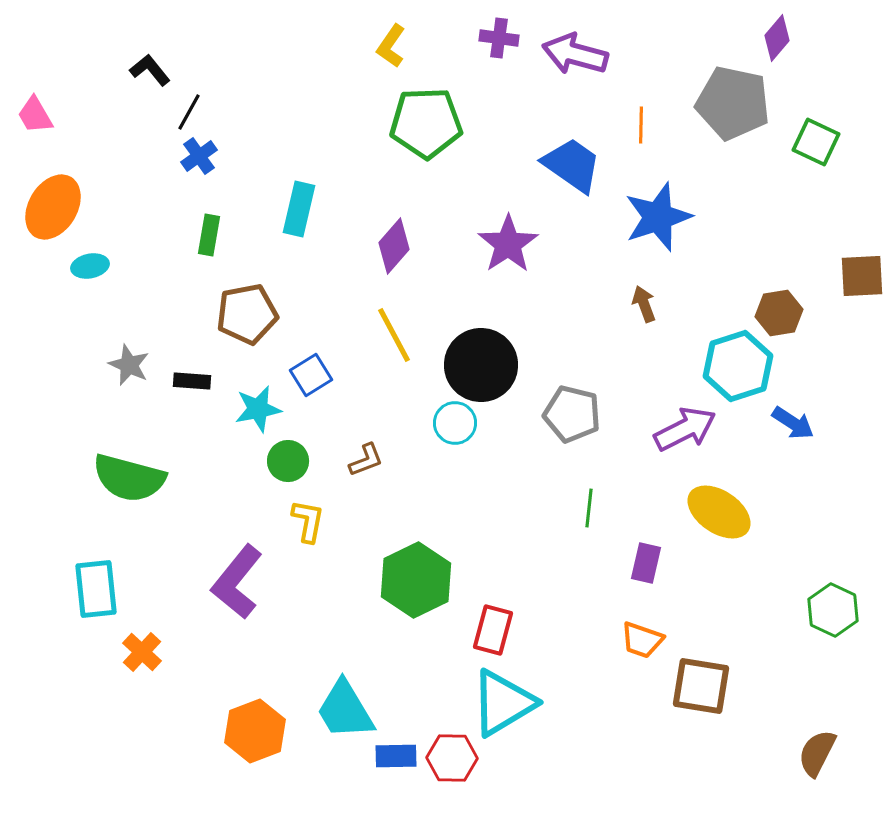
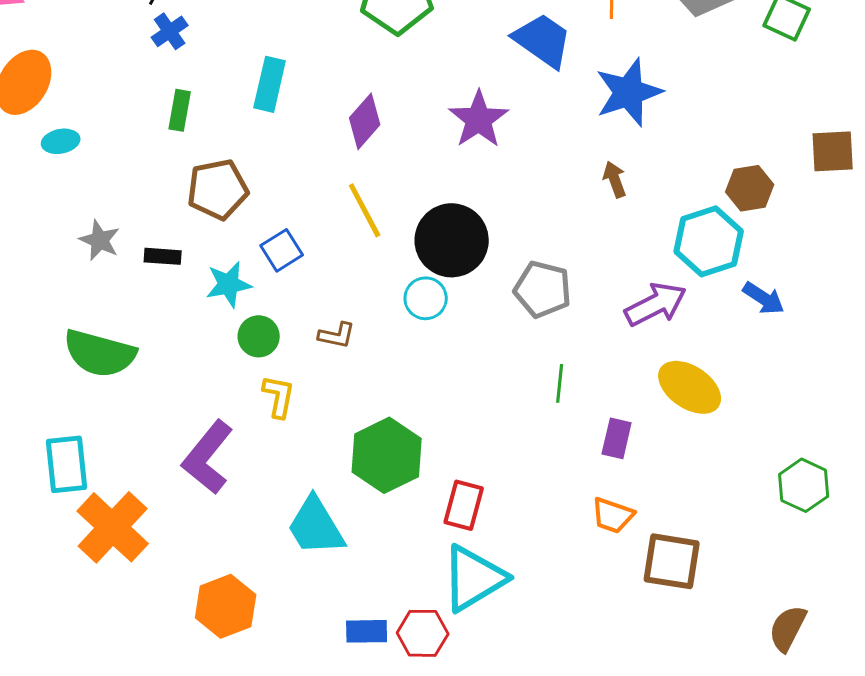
brown L-shape: (366, 460) -> (337, 335), turned 33
orange cross: (142, 652) -> (113, 527), size x1.8
cyan trapezoid: (345, 710) -> (316, 526), moved

